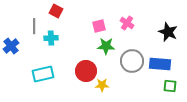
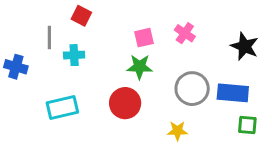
blue cross: (11, 46) -> (16, 67), turned -35
green star: (106, 46) -> (140, 67), moved
yellow star: (102, 85) -> (178, 131), moved

